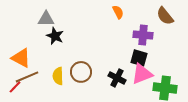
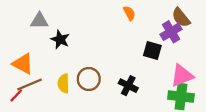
gray triangle: (46, 19) -> (39, 21), moved
purple cross: (143, 35) -> (171, 32), moved, turned -36
black square: (139, 58) -> (152, 50), moved
pink triangle: (142, 74) -> (182, 76), moved

